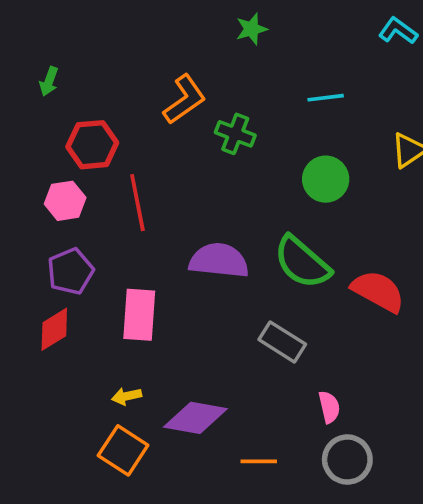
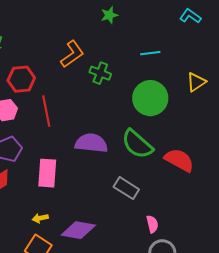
green circle: (326, 179) -> (150, 98), size x1.4

